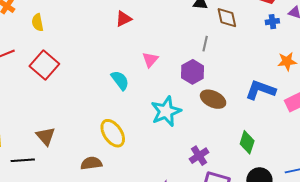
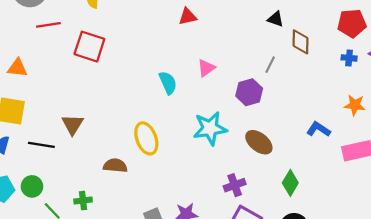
red square: (44, 65) -> (89, 47), turned -36
blue L-shape: (260, 90) -> (318, 129), size x0.7
brown ellipse: (213, 99) -> (259, 142), moved

